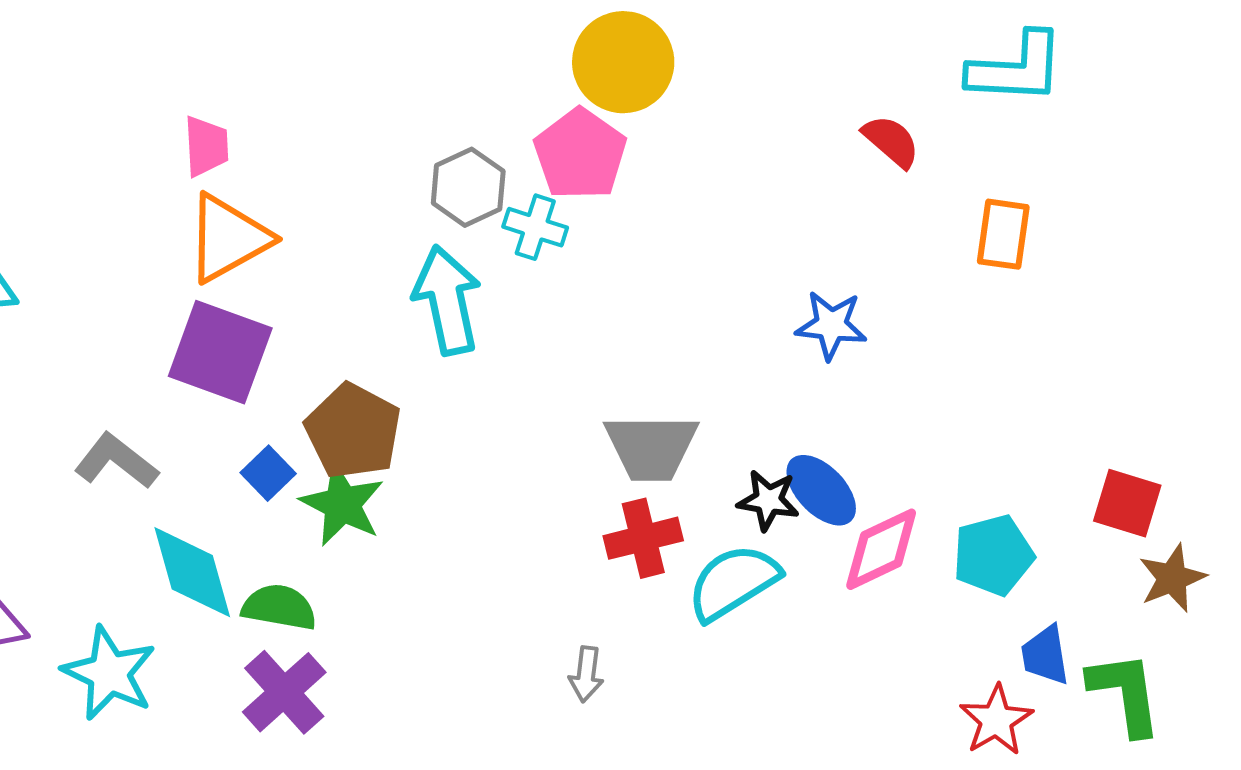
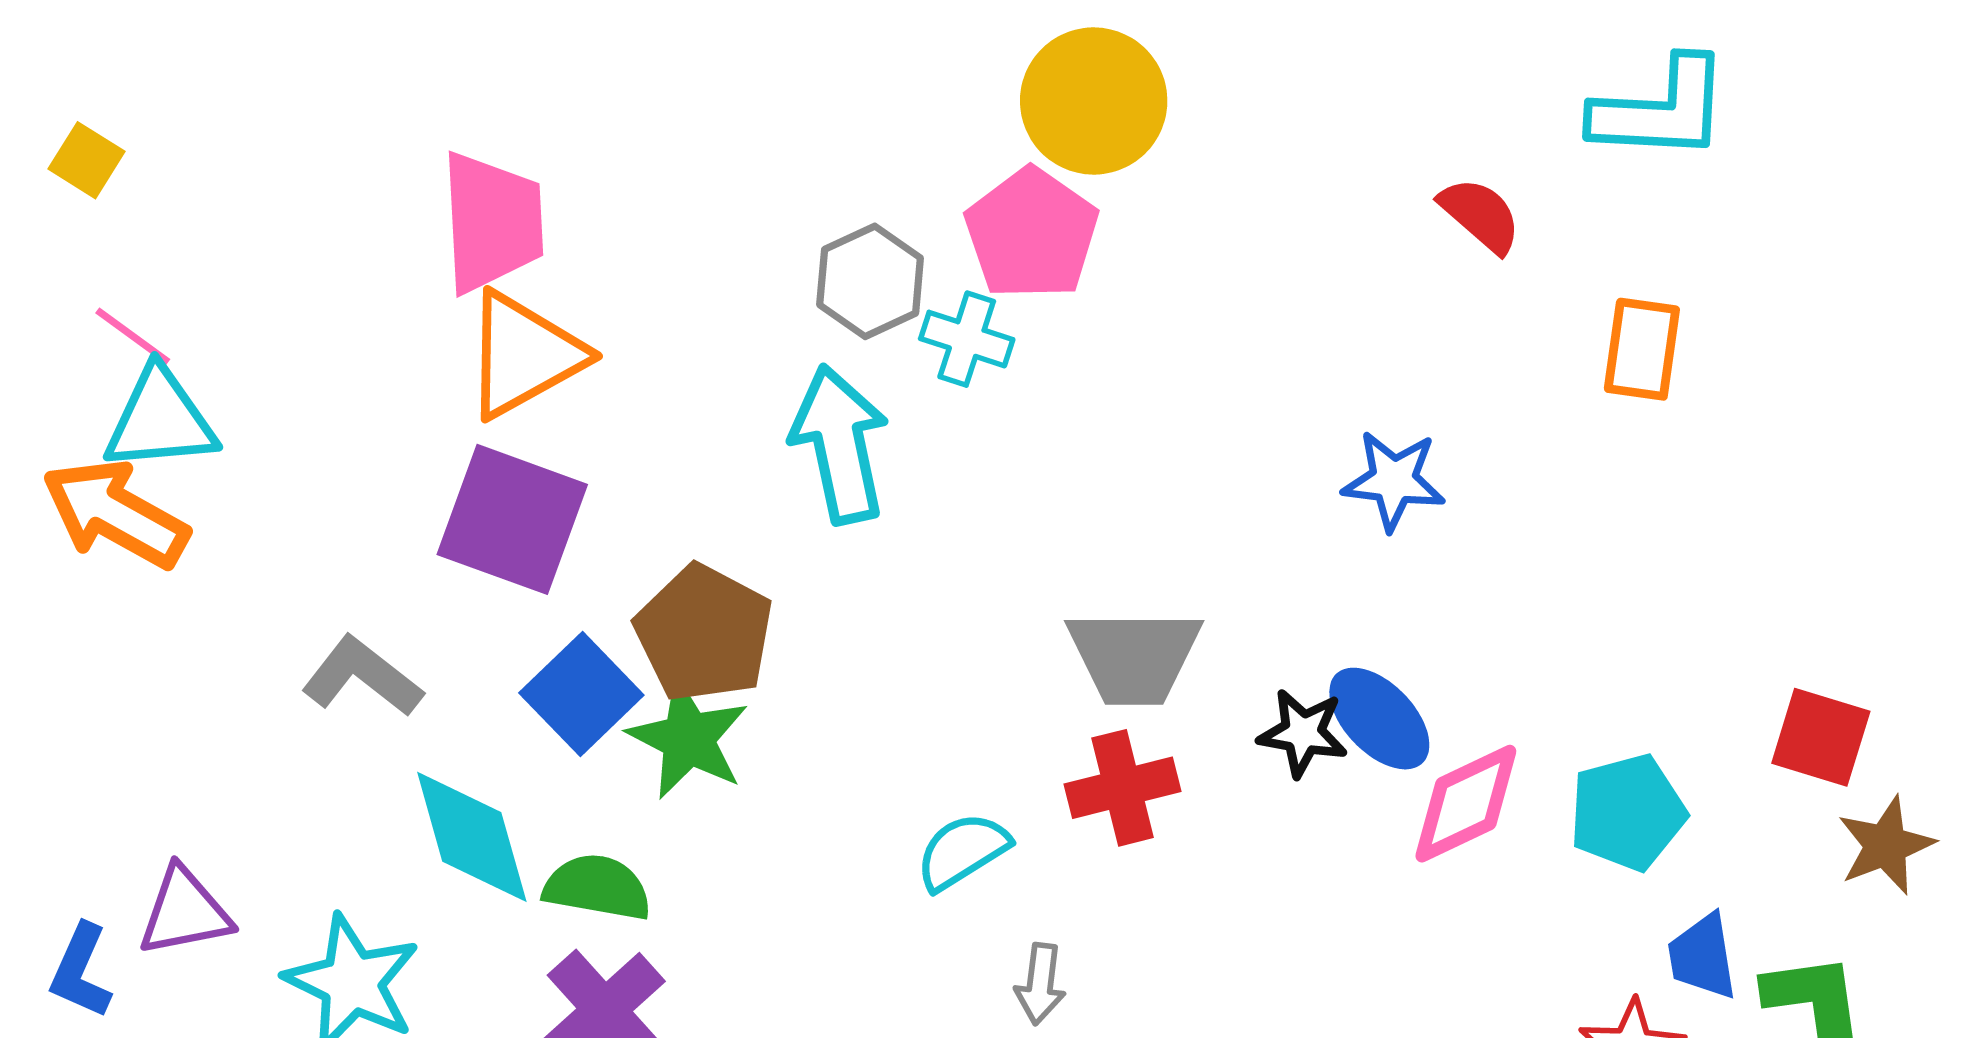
pink trapezoid: (206, 146) -> (492, 222), size x1.6
blue square: (268, 473) -> (581, 694), size x1.5
cyan semicircle: (733, 582) -> (962, 851), moved, size x0.7

